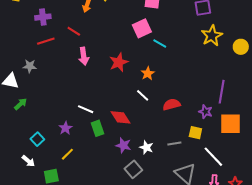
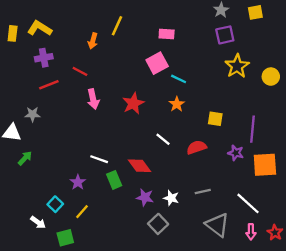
orange star: (148, 73) -> (177, 104), moved
yellow square: (195, 133) -> (215, 119), moved
cyan square: (37, 139) -> (55, 204), moved

